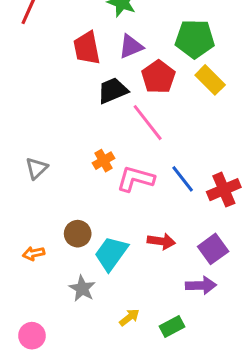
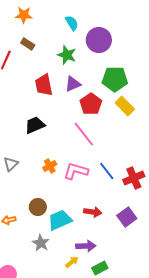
black trapezoid: (113, 91) -> (35, 125), moved
orange cross: (104, 161) -> (50, 166), moved
cyan trapezoid: (111, 253) -> (60, 220), turned 30
purple arrow: (201, 285) -> (86, 246), moved

